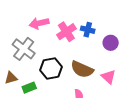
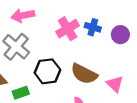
pink arrow: (39, 23) -> (23, 15), moved
purple circle: (111, 43) -> (120, 35), moved

